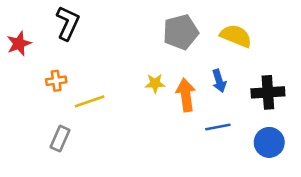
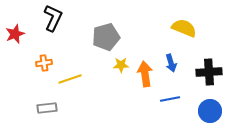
gray pentagon: (181, 32) -> (106, 37), moved
gray rectangle: (60, 139) -> (47, 108), turned 60

